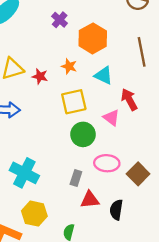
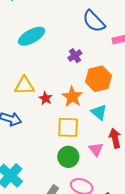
orange star: (69, 66) -> (72, 97), size x1.5

